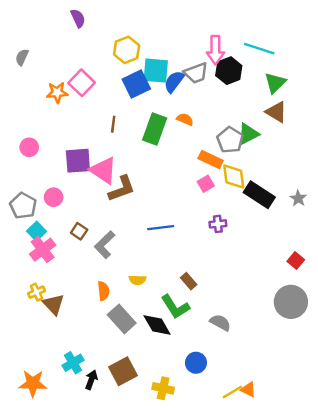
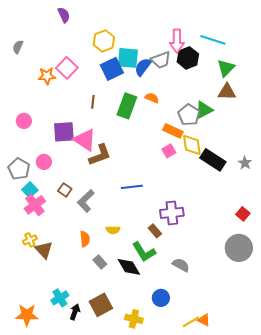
brown triangle: (276, 112) -> (227, 92), turned -30
purple cross: (218, 224) -> (172, 213), moved, size x1.6
gray rectangle: (122, 319) -> (100, 262), size x0.6

